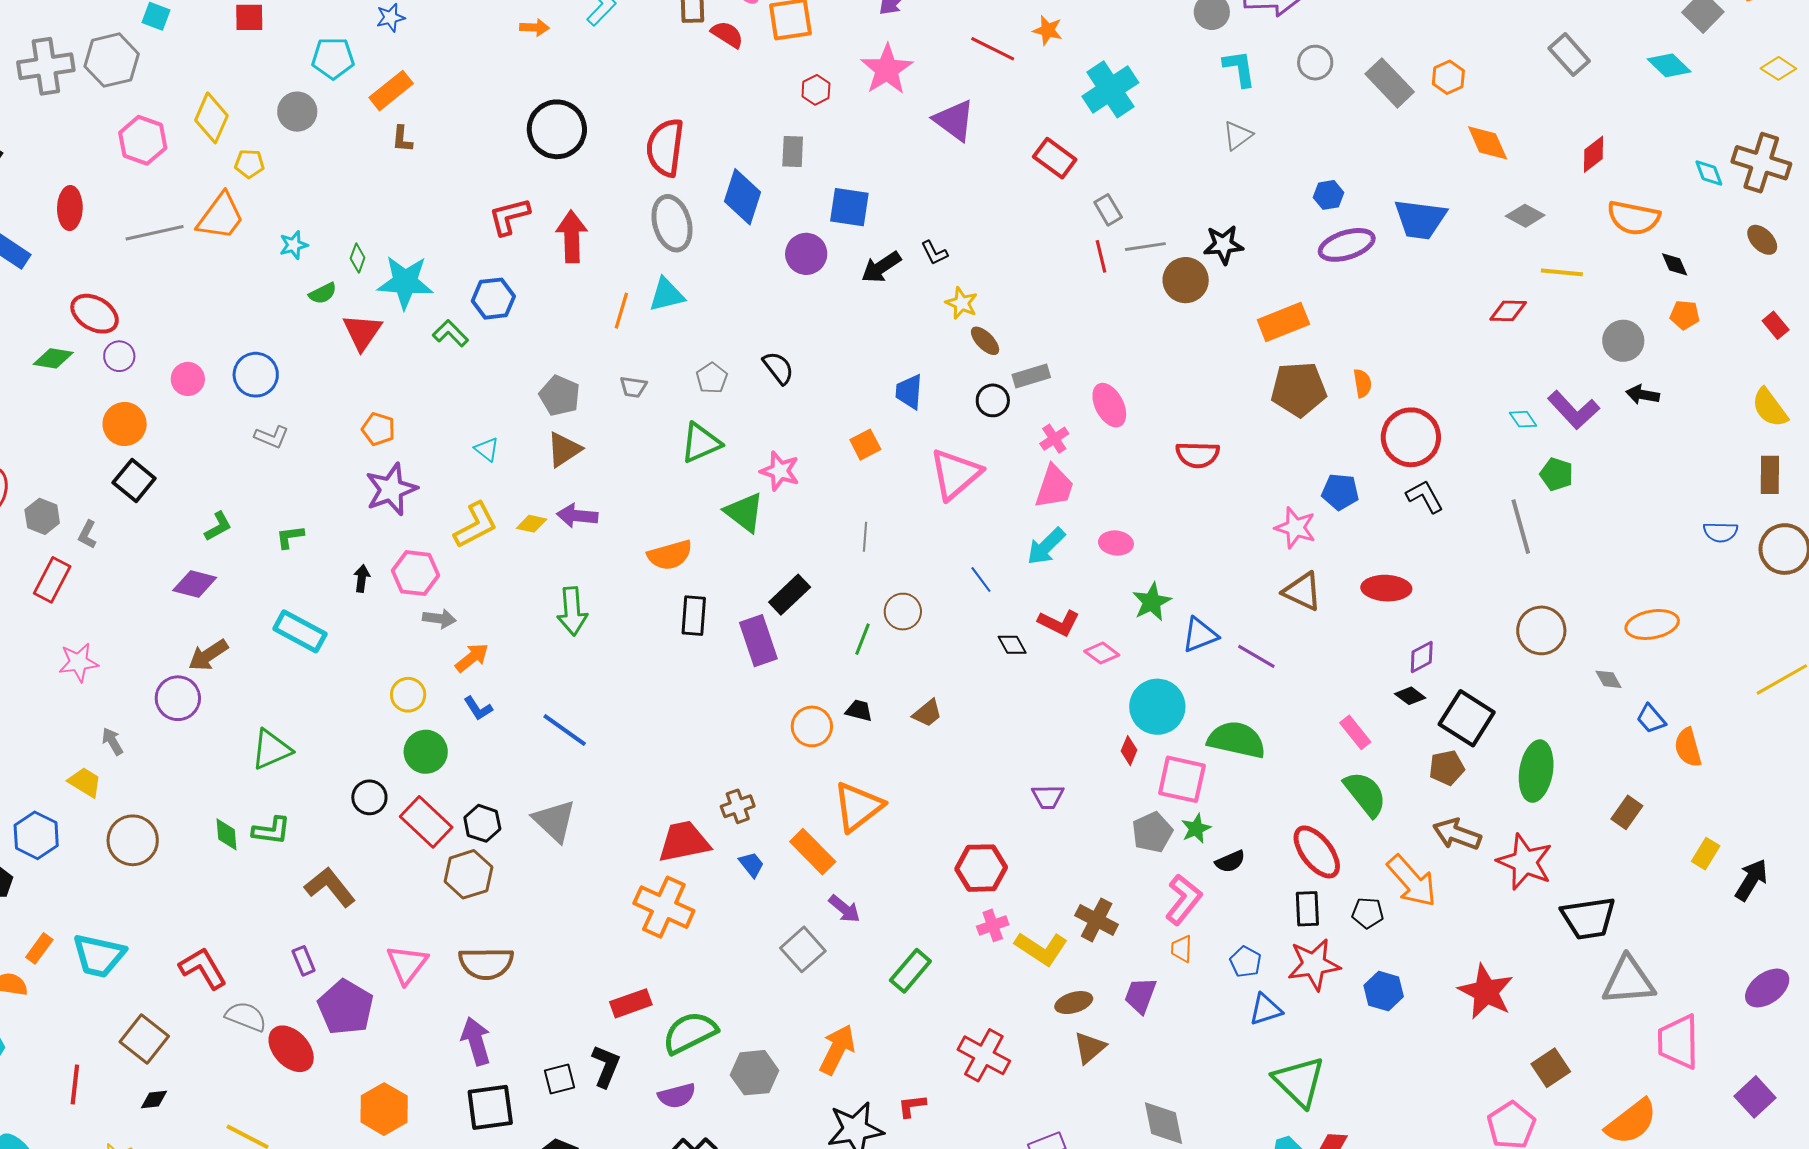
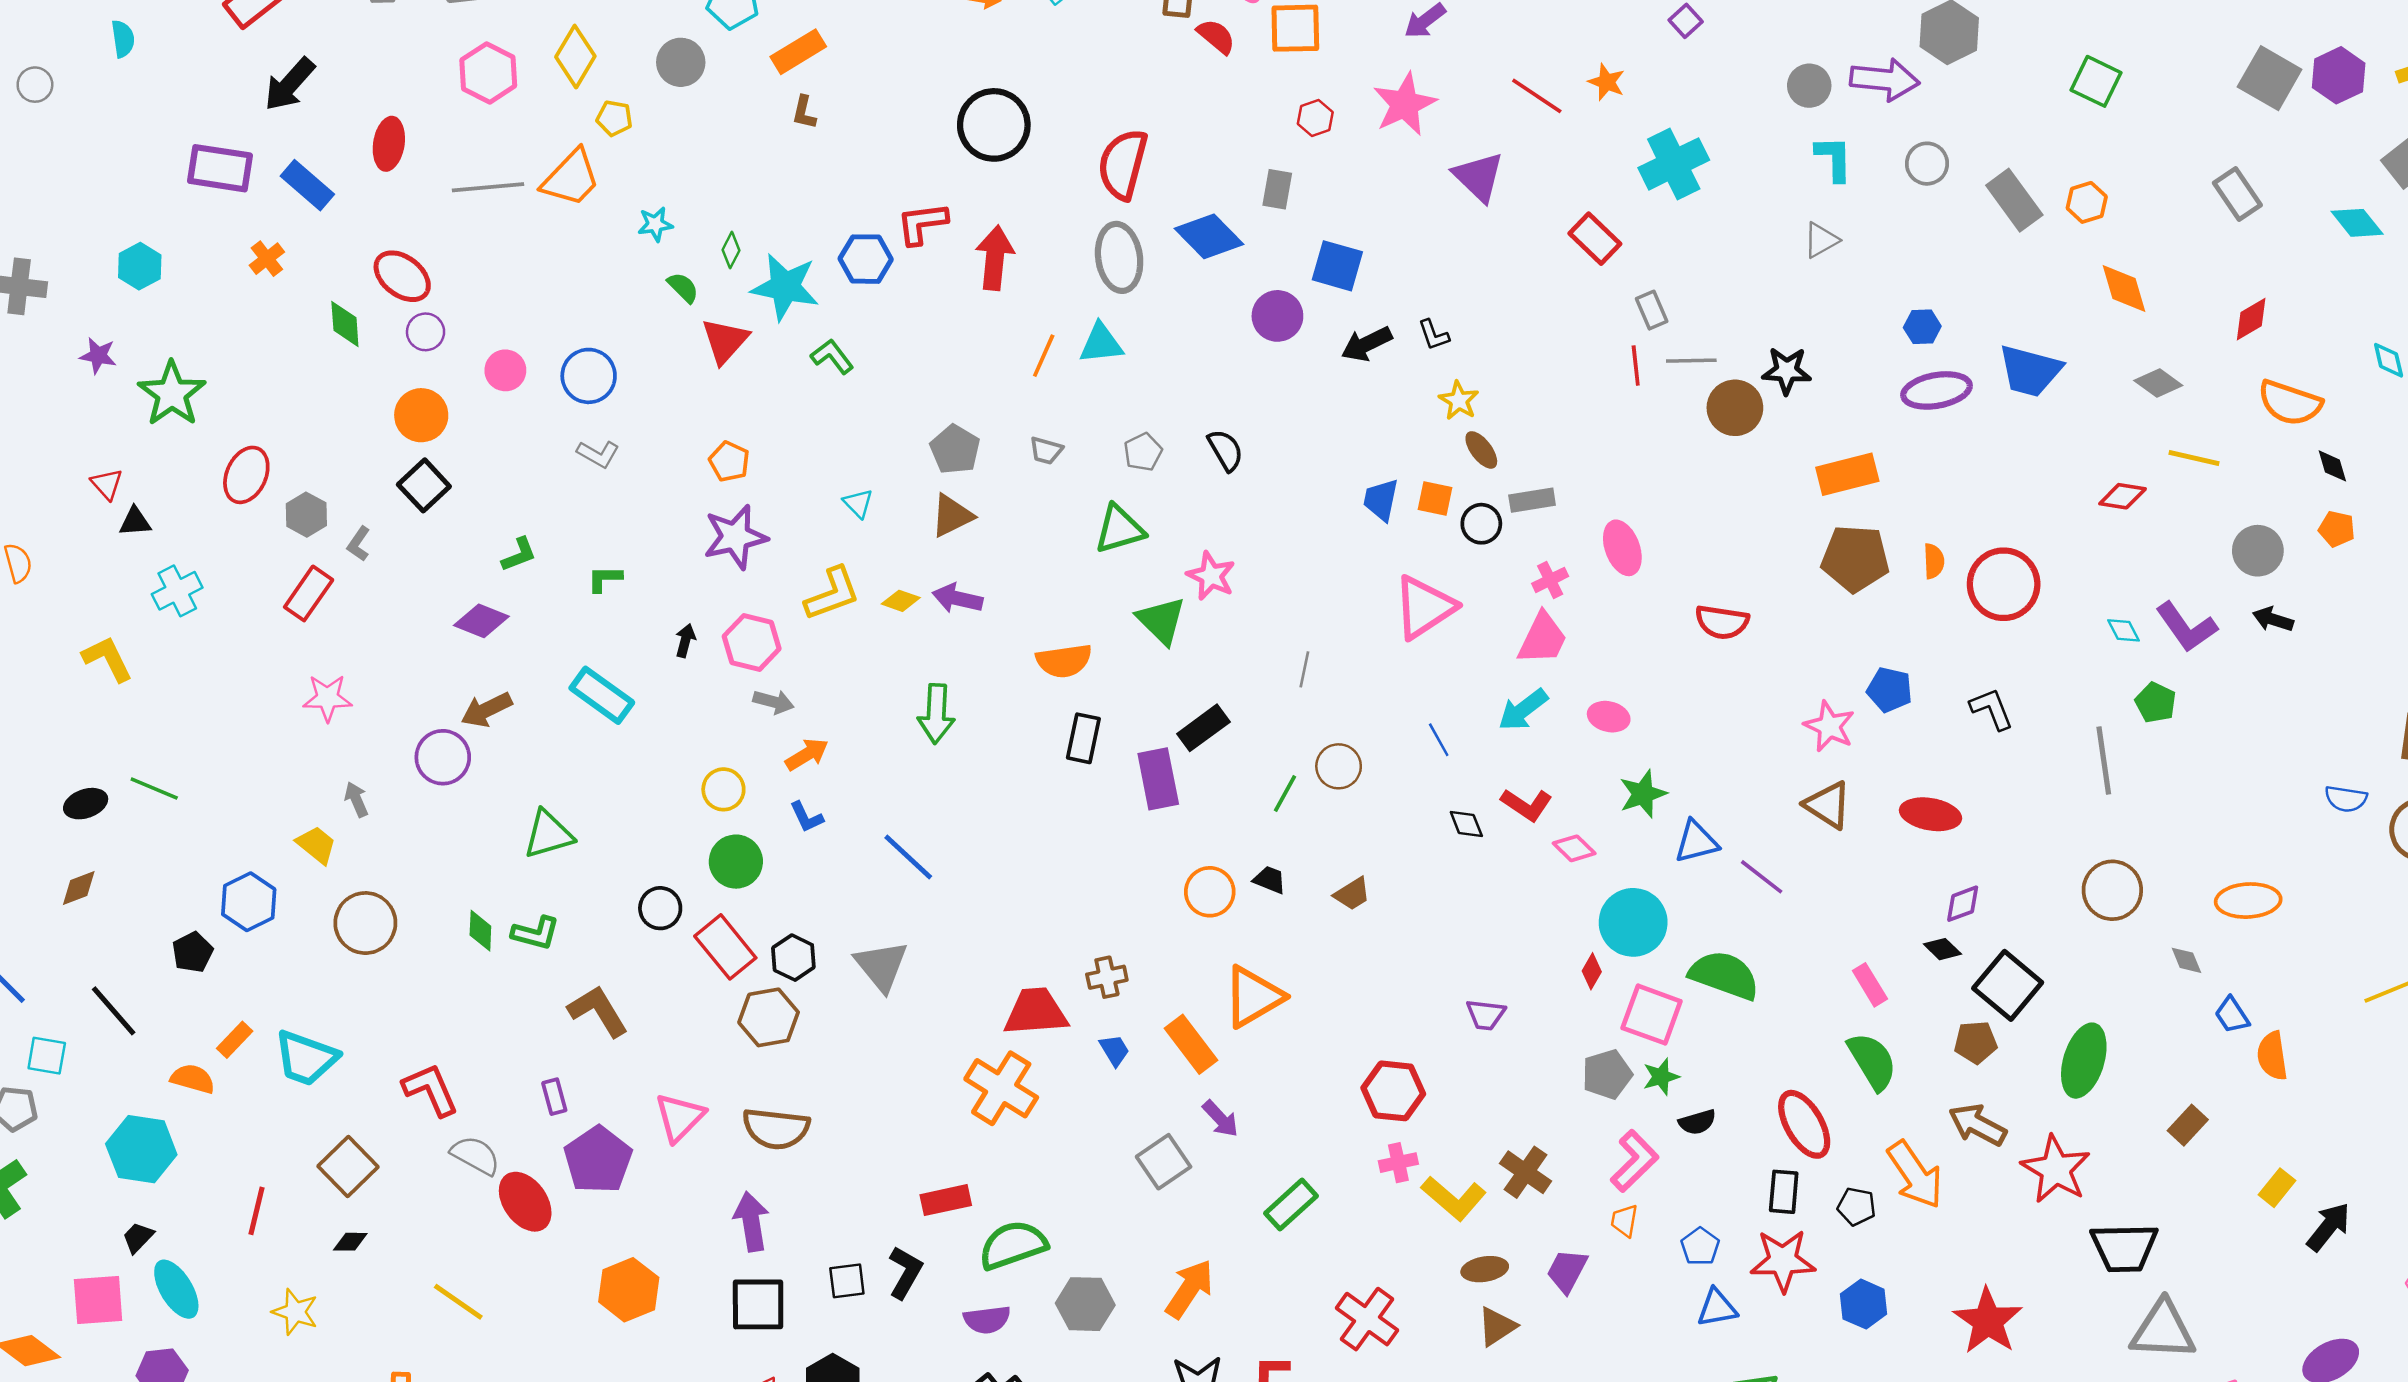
blue diamond: (742, 197) -> (1209, 236), turned -70
green semicircle: (323, 293) -> (683, 288), turned -116
blue hexagon: (493, 299) -> (866, 259), moved
green diamond: (53, 358) -> (345, 324), turned 69
red circle: (1411, 437) -> (2004, 584), moved
orange square: (865, 445) -> (1435, 499), moved, turned 32

